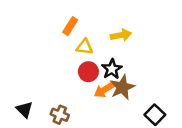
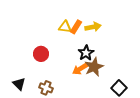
orange rectangle: (70, 26) -> (76, 27), moved
yellow triangle: (84, 47) -> (65, 27), moved
red circle: (88, 72) -> (41, 54), moved

